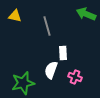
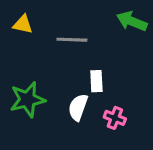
gray line: (47, 26) -> (72, 40), turned -72
green star: (23, 83) -> (27, 100), moved

